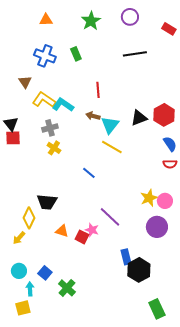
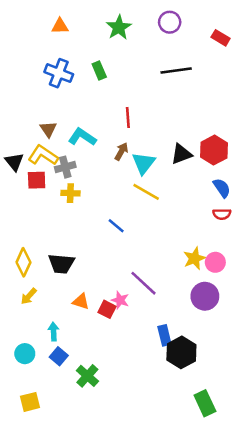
brown triangle: (25, 82) -> (48, 129), moved
yellow L-shape: (44, 100) -> (43, 155), moved
brown arrow: (93, 116) -> (121, 151), turned 104
red square: (13, 138) -> (37, 180), moved
yellow cross: (54, 148) -> (70, 193), turned -32
yellow diamond: (29, 218) -> (23, 262), moved
yellow arrow: (19, 238) -> (29, 296), moved
cyan arrow: (30, 289) -> (54, 331), moved

